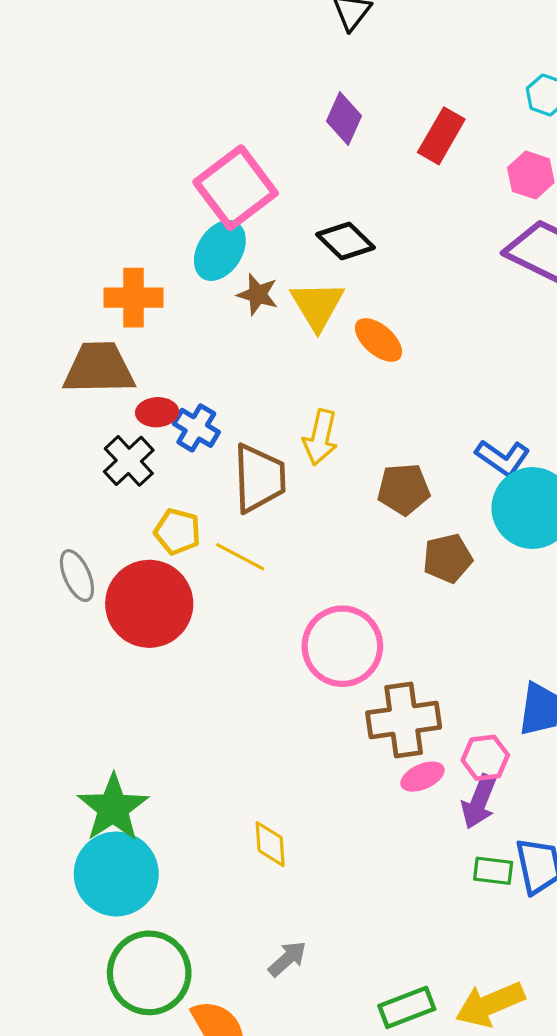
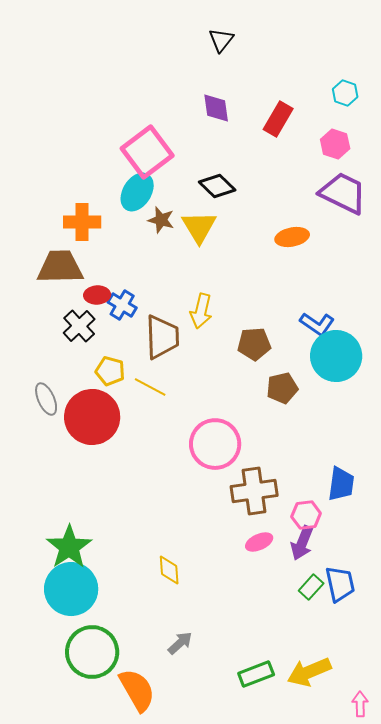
purple diamond: (344, 119) -> (216, 108), turned -32
orange ellipse: (378, 340) -> (292, 237), moved, turned -52
pink ellipse: (422, 777) -> (259, 542), moved
green rectangle: (493, 871) -> (311, 587), turned -55

